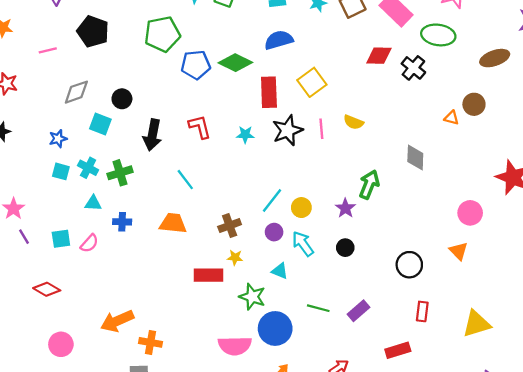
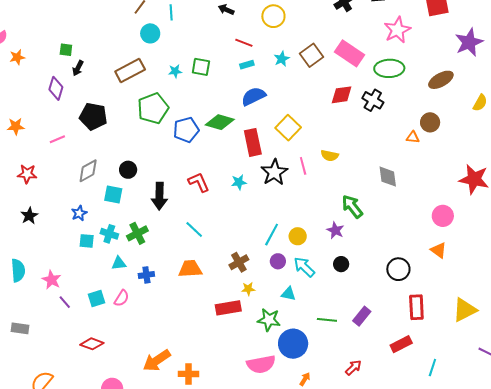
green arrow: (369, 184) -> (352, 206), turned -50
red rectangle: (422, 311) -> (416, 307), size x1.4

